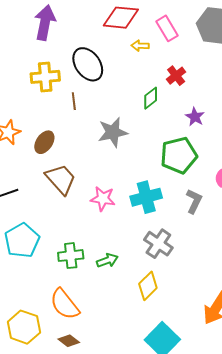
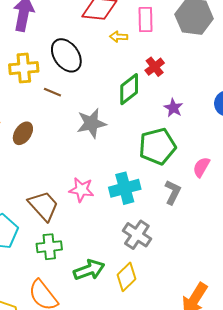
pink rectangle: (167, 28) -> (146, 19), turned 30
green diamond: (151, 98) -> (129, 89), size x1.4
brown line: (74, 101) -> (52, 92), turned -60
brown trapezoid: (61, 179) -> (43, 206), moved
green arrow: (107, 260) -> (89, 270), moved, size x1.4

